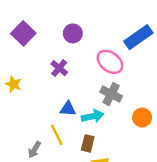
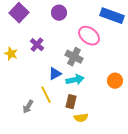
blue rectangle: (138, 37) -> (112, 16), turned 55
purple cross: (59, 68) -> (37, 45), moved
gray cross: (111, 94) -> (74, 57), moved
blue triangle: (68, 109) -> (55, 74), turned -32

